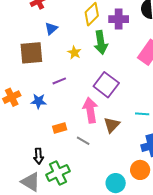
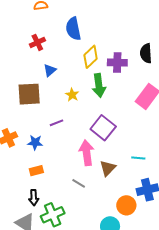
orange rectangle: (60, 128) -> (36, 171), moved
orange circle: (140, 170) -> (126, 205), moved

